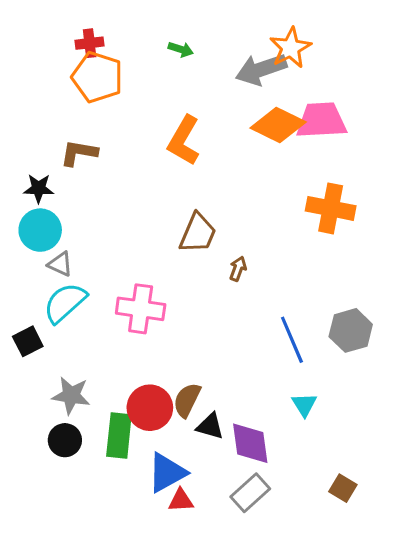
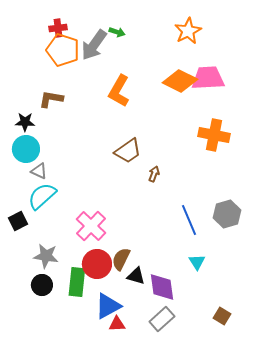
gray arrow: (261, 69) -> (94, 45), moved, turned -36
brown trapezoid: (198, 233) -> (128, 151), turned 32
pink cross: (141, 309) -> (91, 226), moved, turned 36

